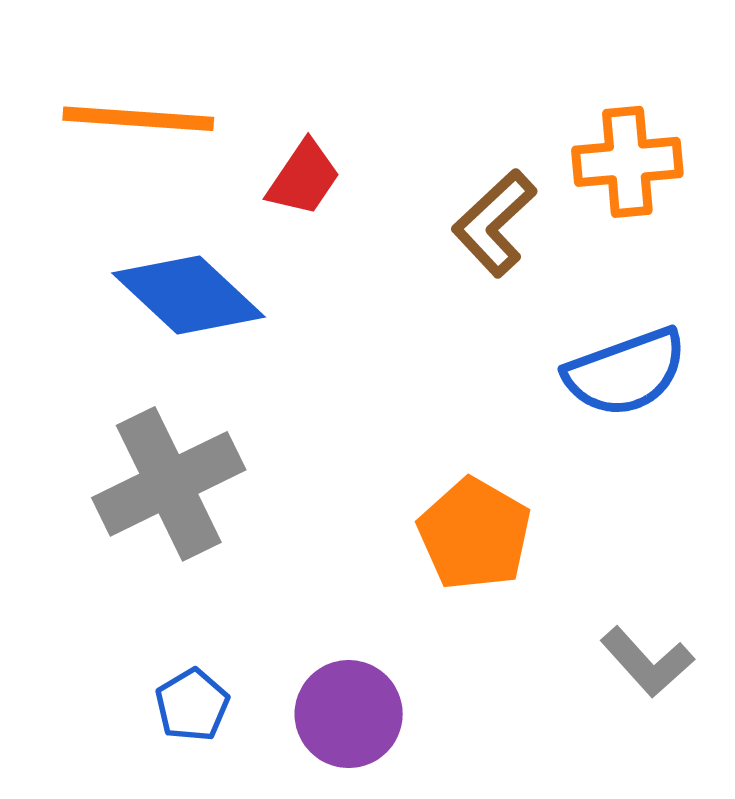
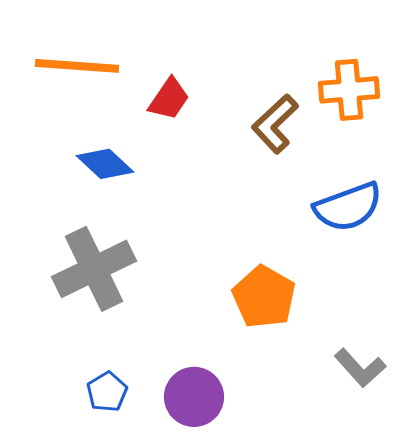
blue diamond: (189, 295) -> (105, 164), size x0.7

